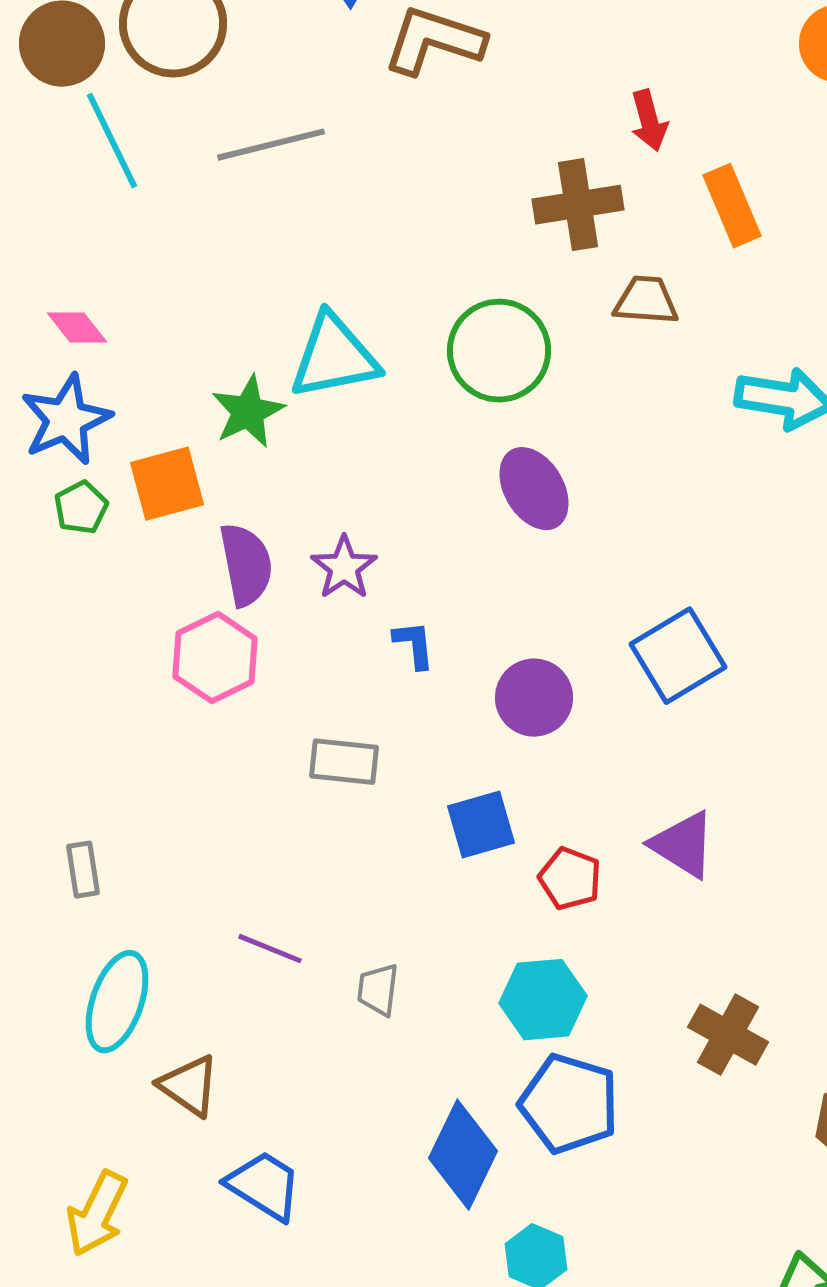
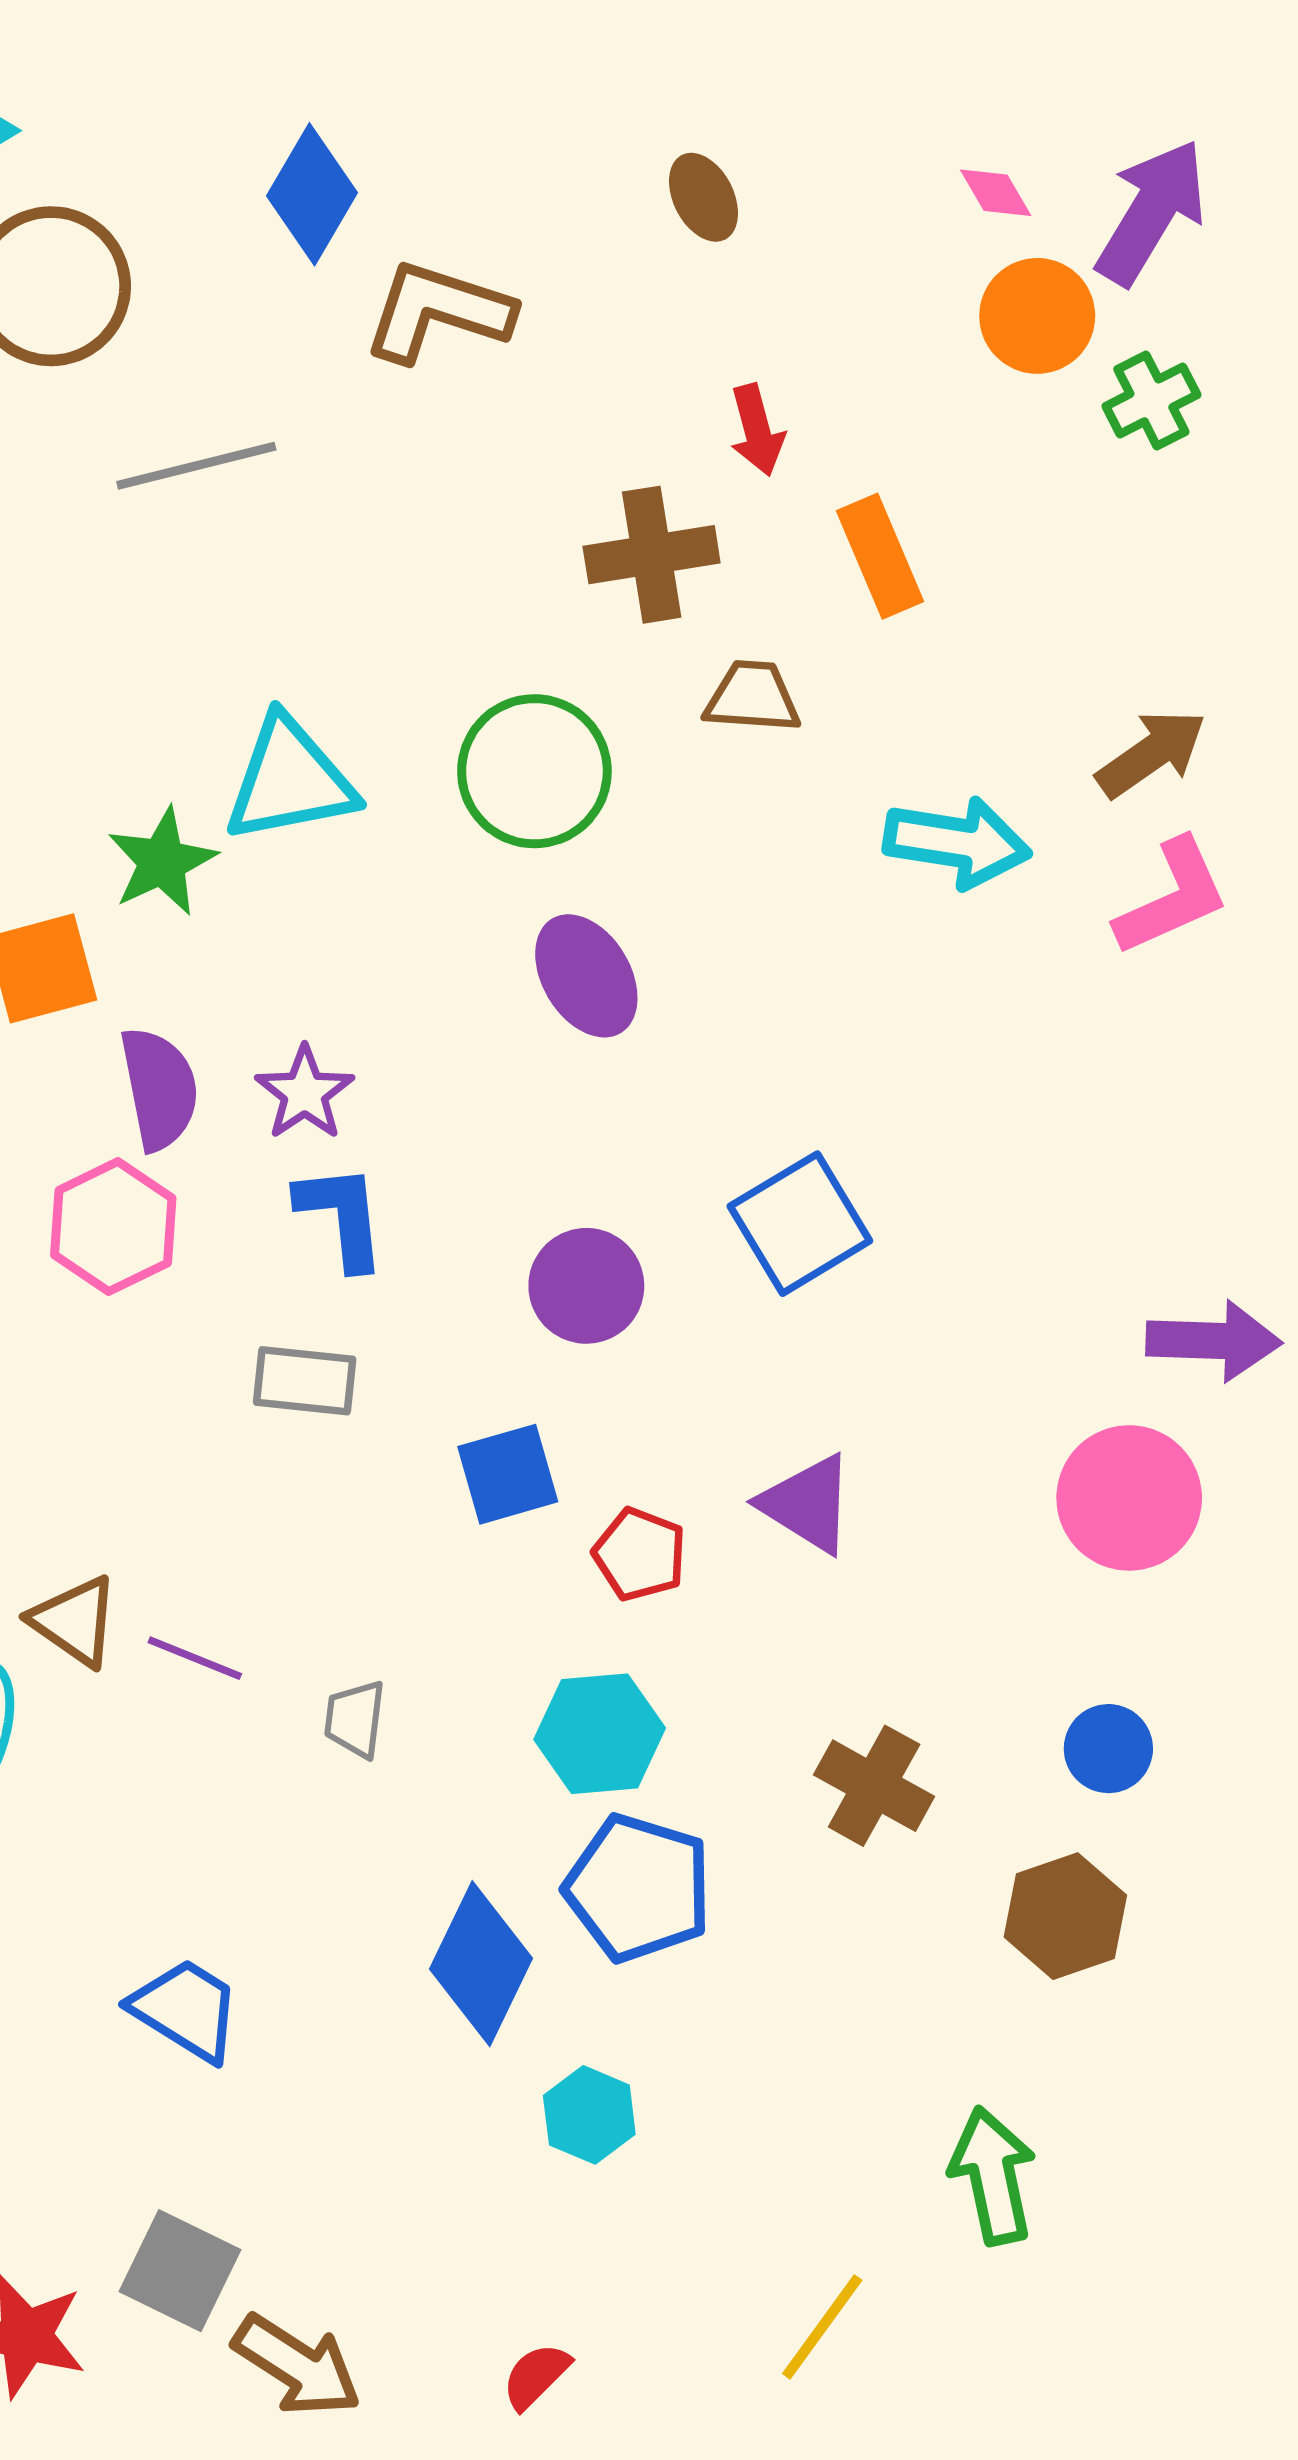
blue L-shape: (414, 645) -> (342, 1216), moved, size x1.5
brown triangle: (189, 1086) -> (75, 1621), moved

